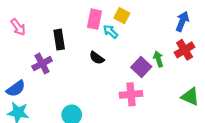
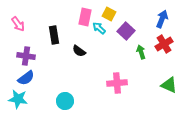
black semicircle: (97, 58) -> (79, 51), moved
purple cross: (42, 64) -> (26, 56), moved, turned 36
purple square: (141, 67) -> (126, 31), moved
blue semicircle: (16, 89) -> (26, 78), moved

